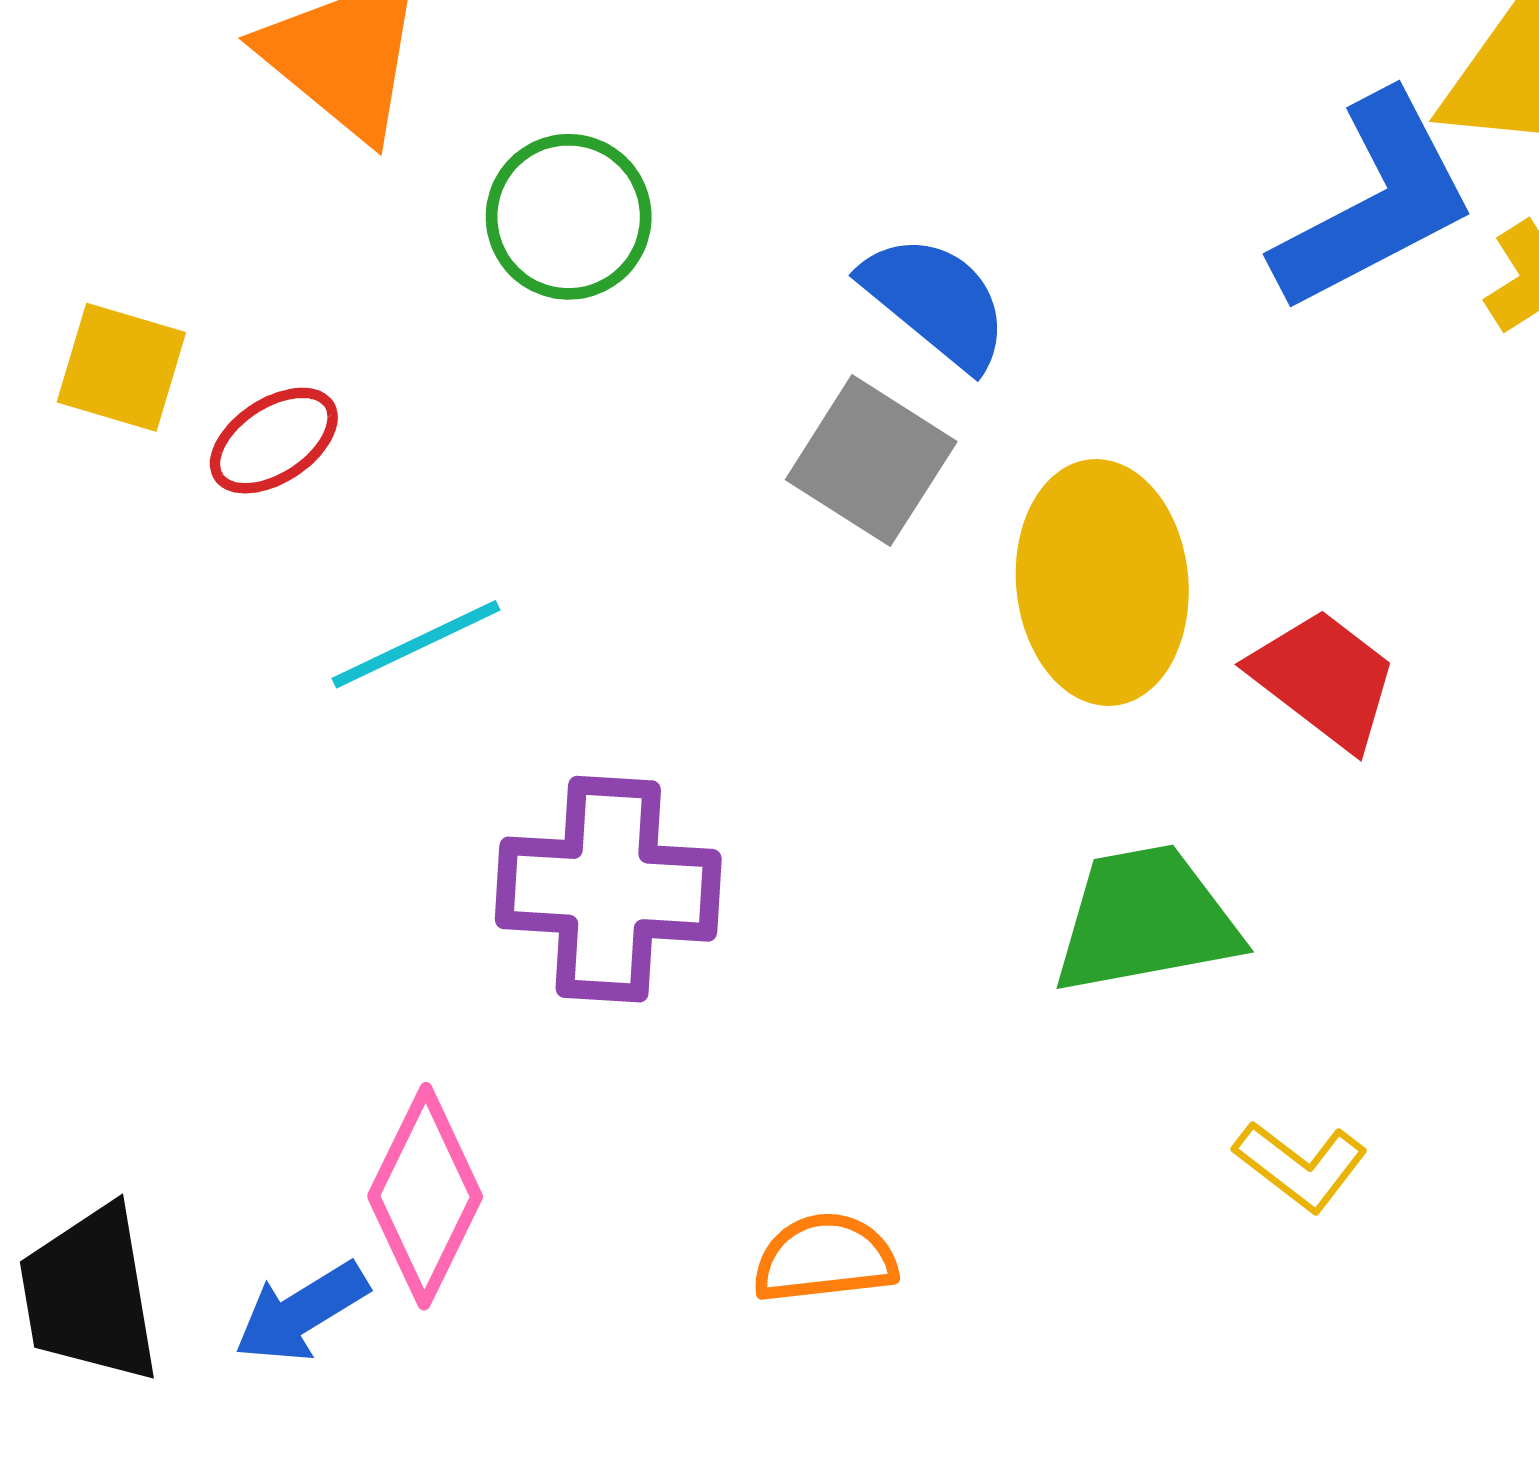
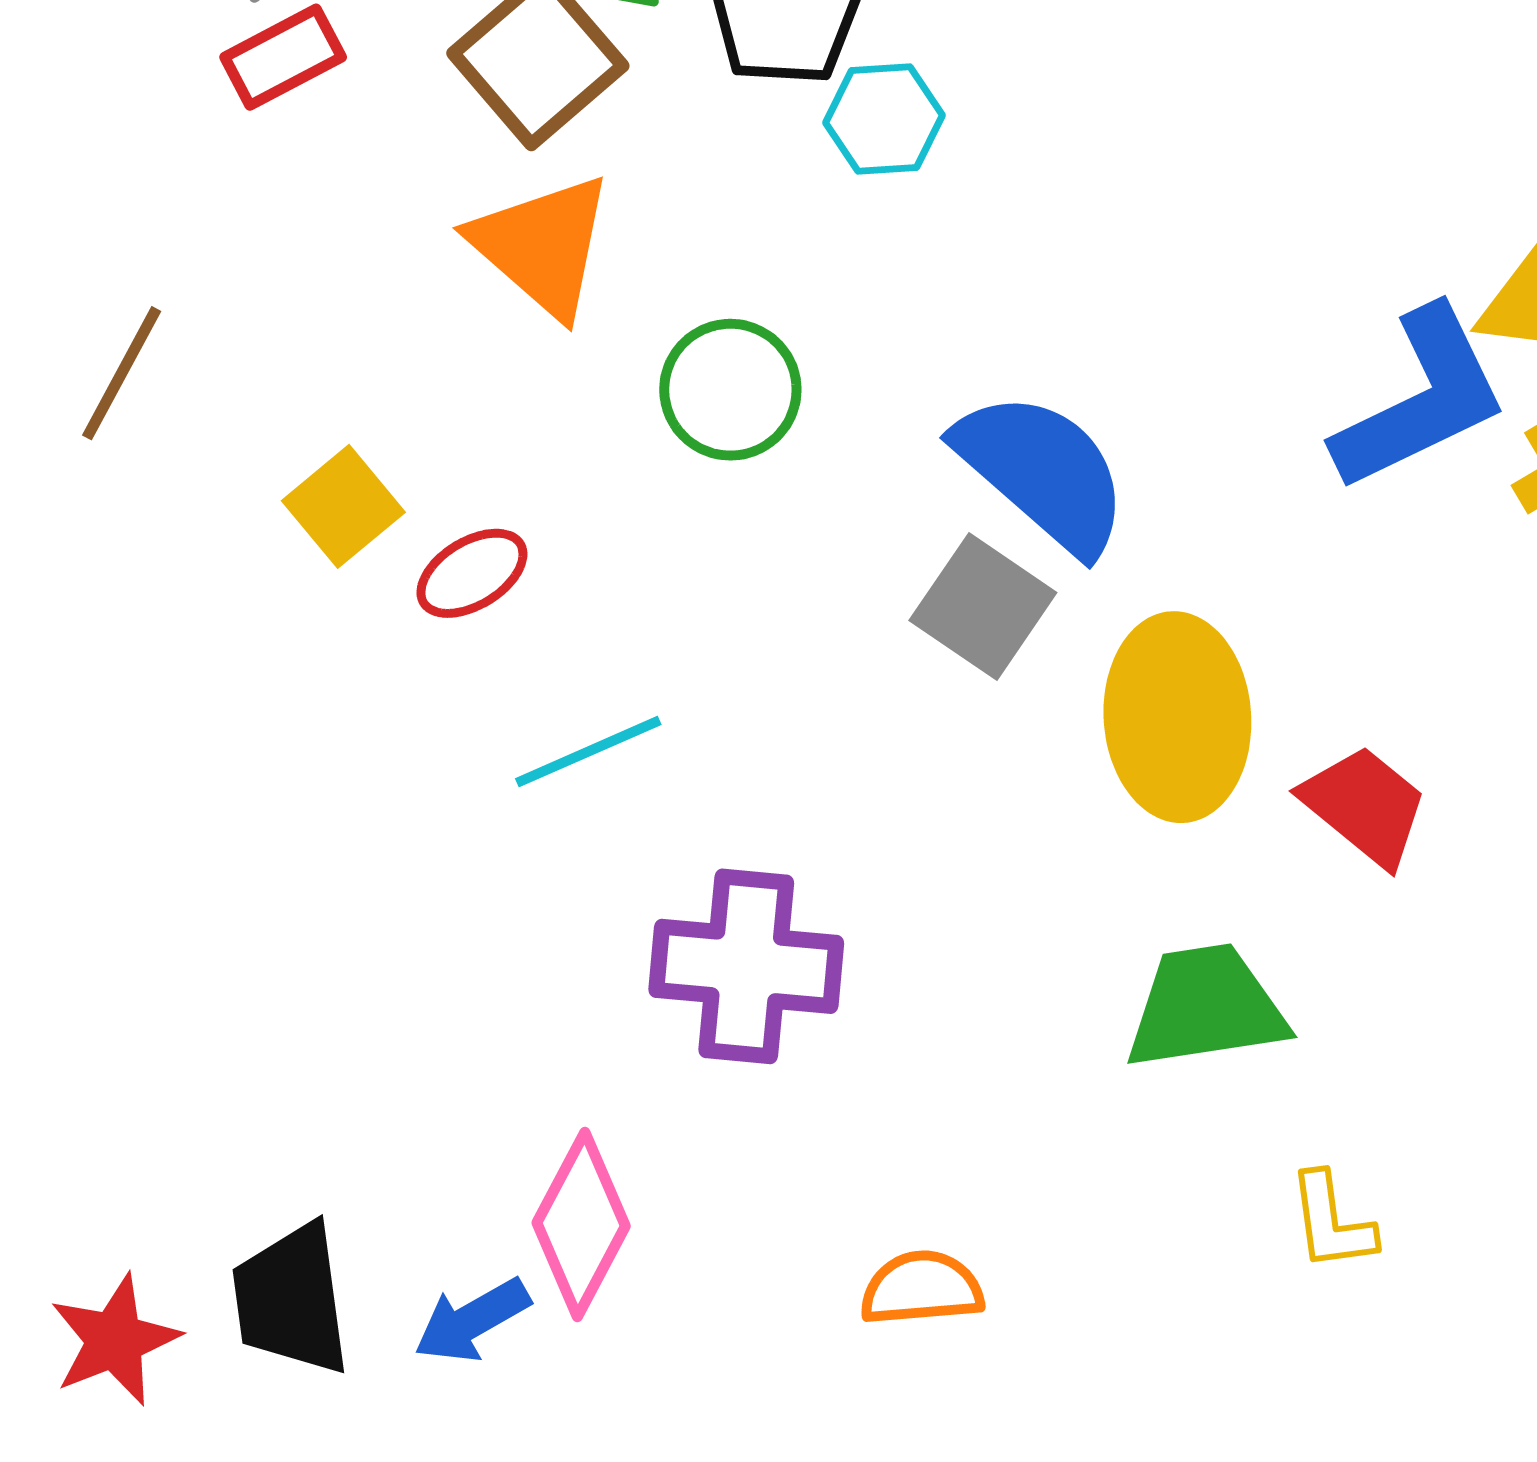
blue semicircle: (936, 301) -> (1042, 472), size x1.4
yellow square: (121, 367) -> (343, 506), turned 32
yellow L-shape: (1301, 1166) -> (1332, 1222), turned 43

